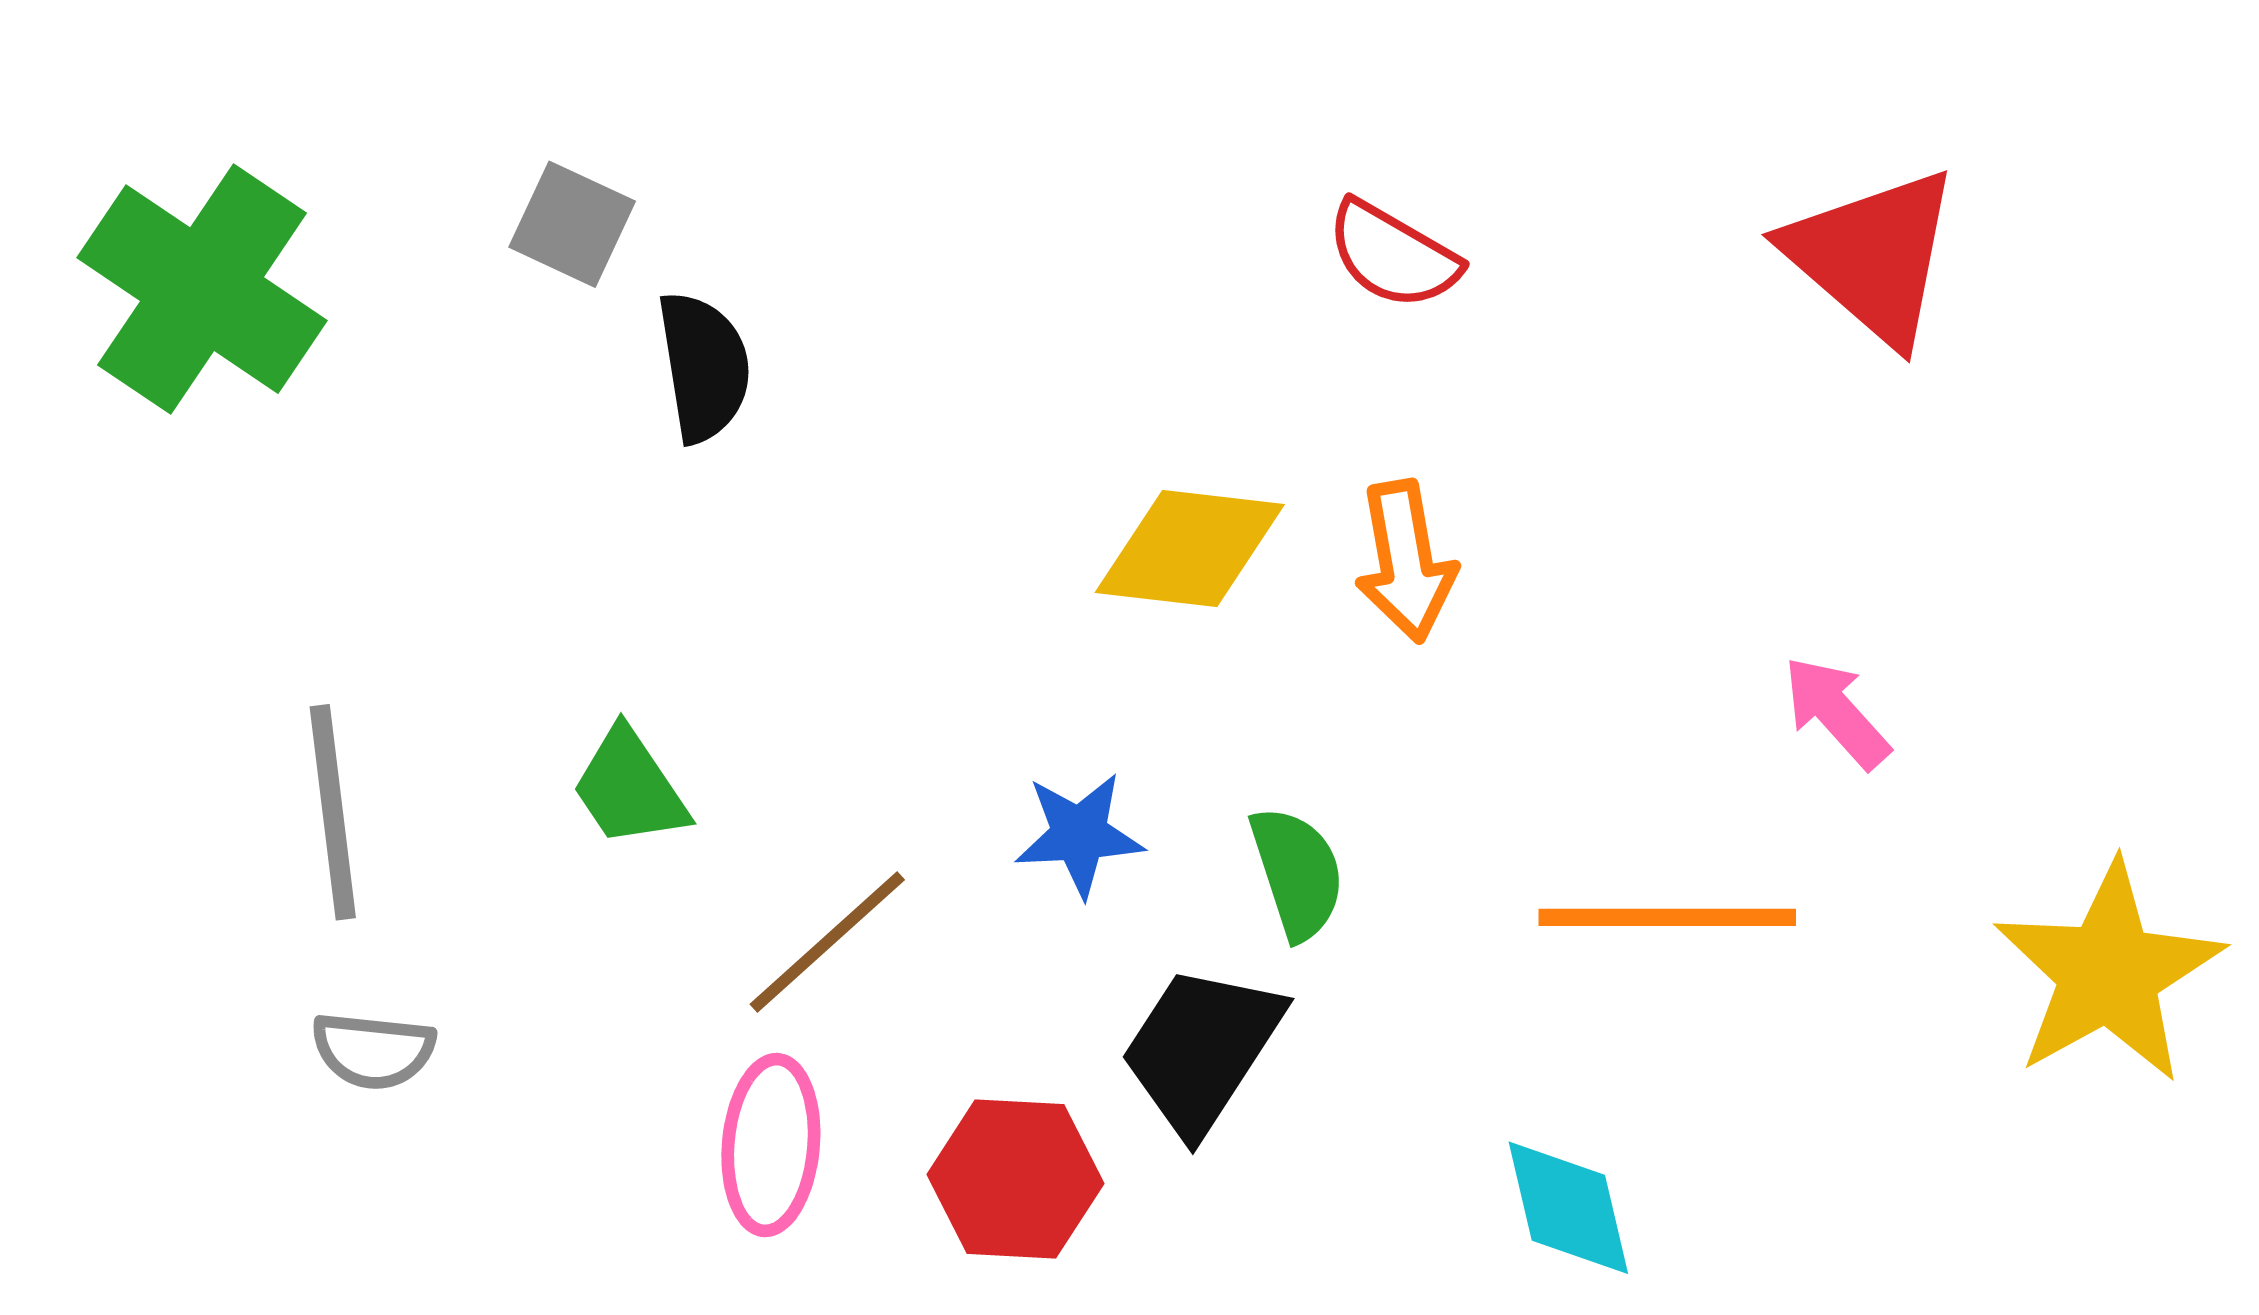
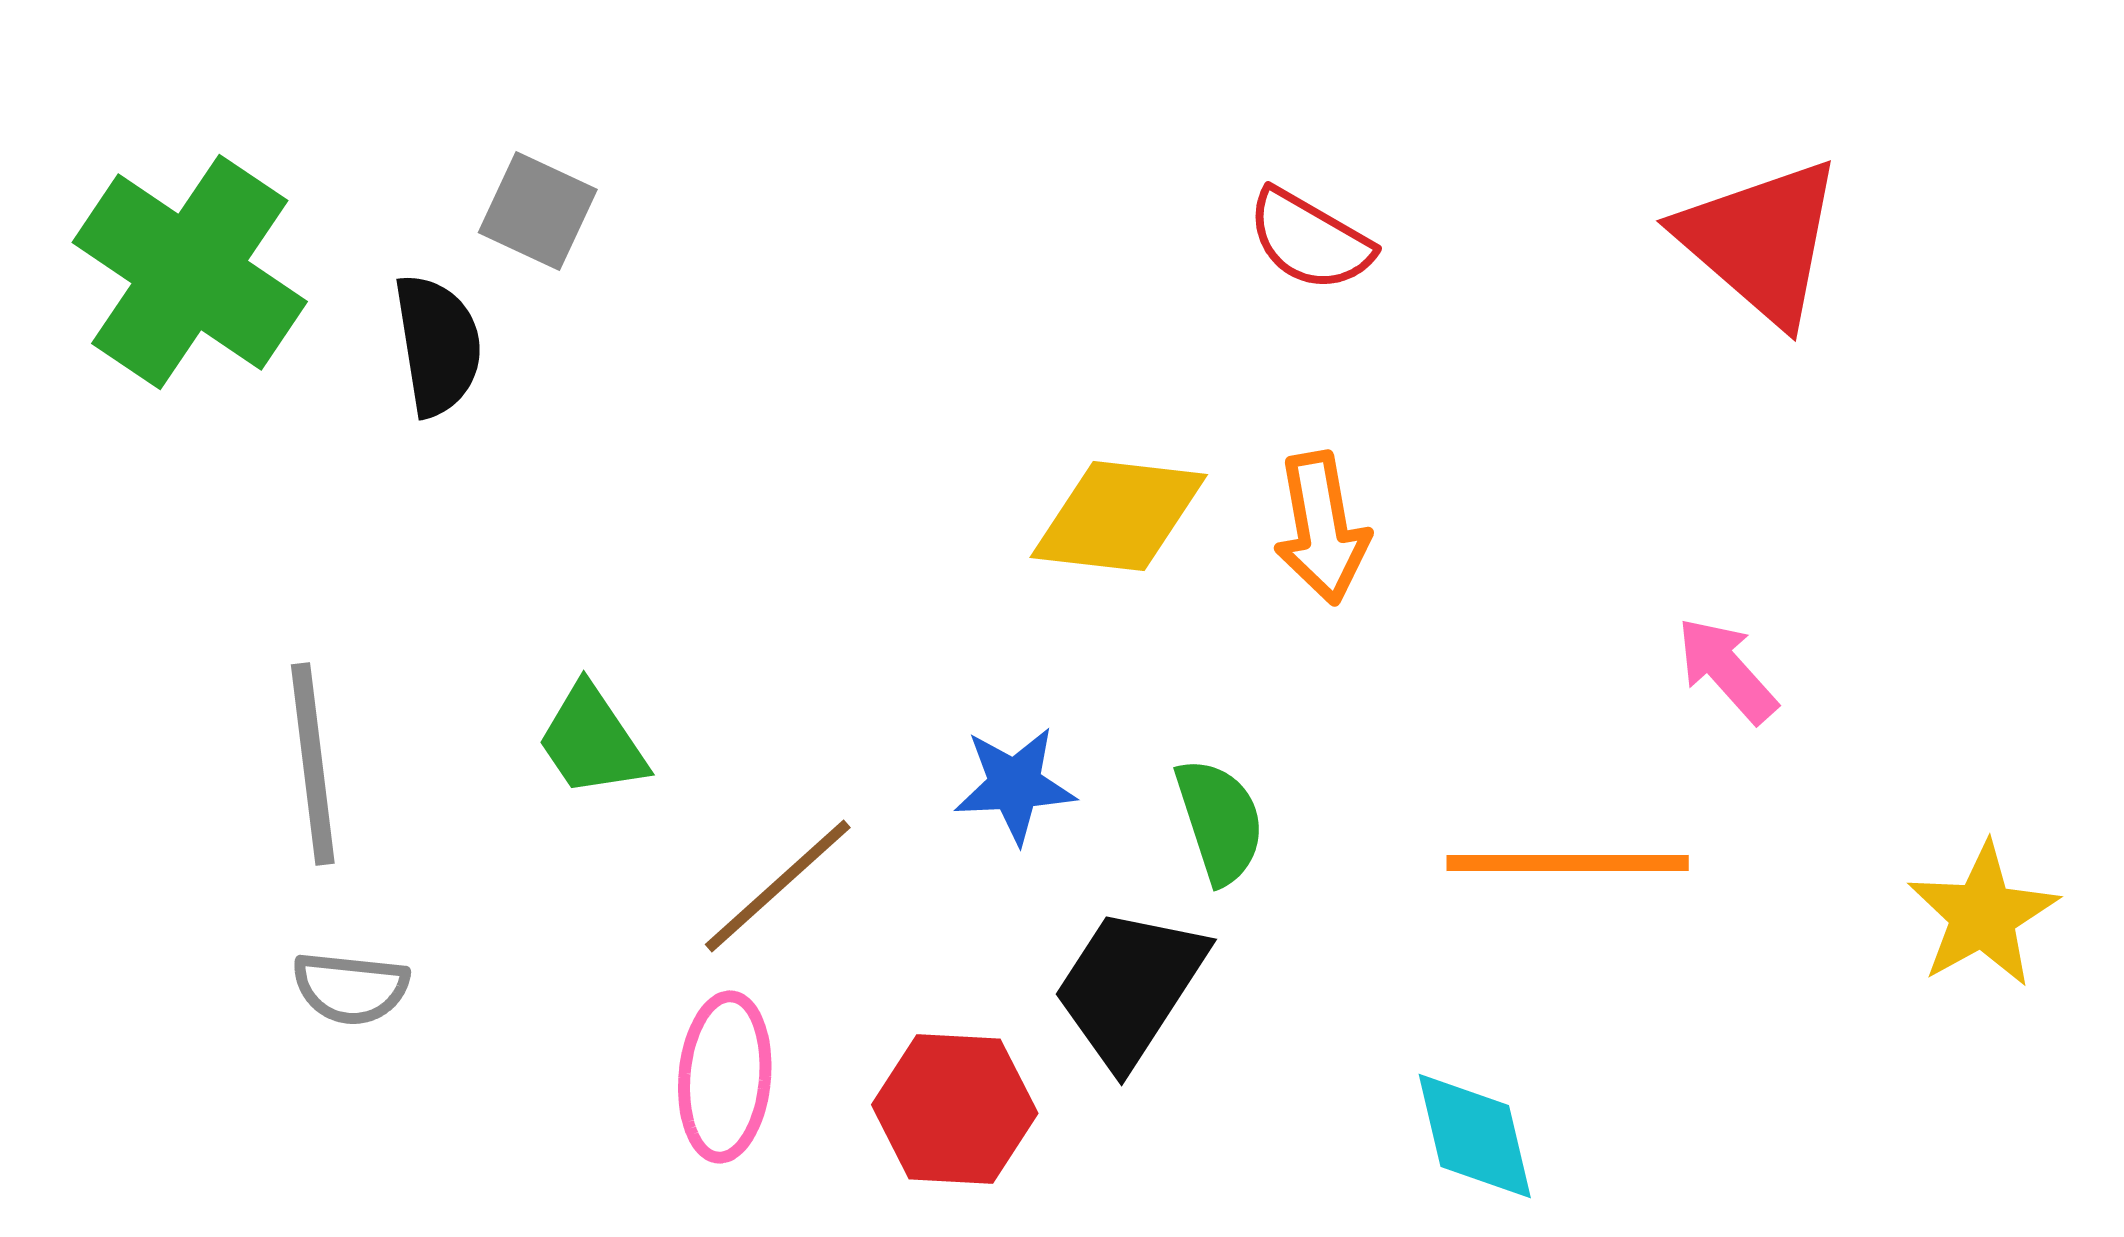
black semicircle: (704, 367) -> (438, 345), moved
yellow star: (2109, 973) -> (1983, 915), size x0.7

